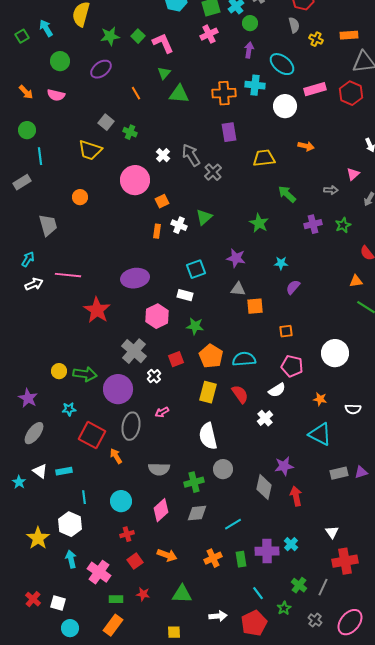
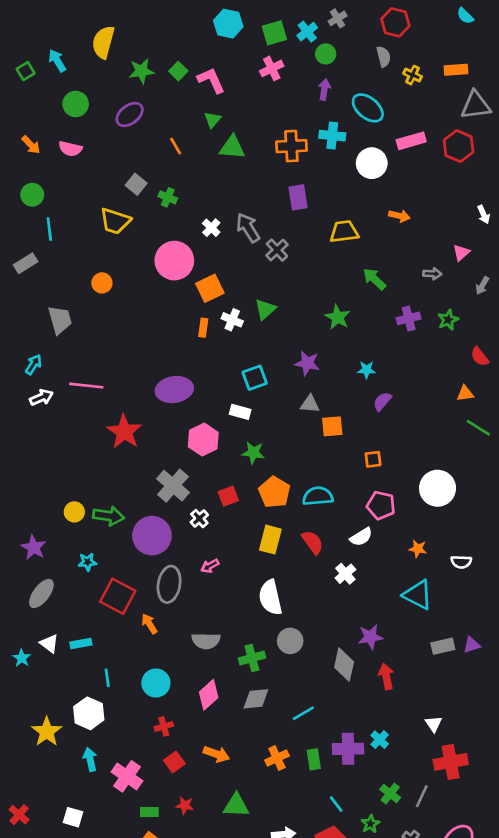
orange square: (162, 201) -> (210, 288), size x1.5
red cross: (33, 599) -> (19, 815), moved

